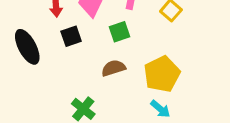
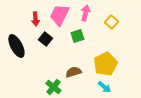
black square: (71, 36) -> (45, 39), turned -32
brown semicircle: (113, 68) -> (73, 72), moved

